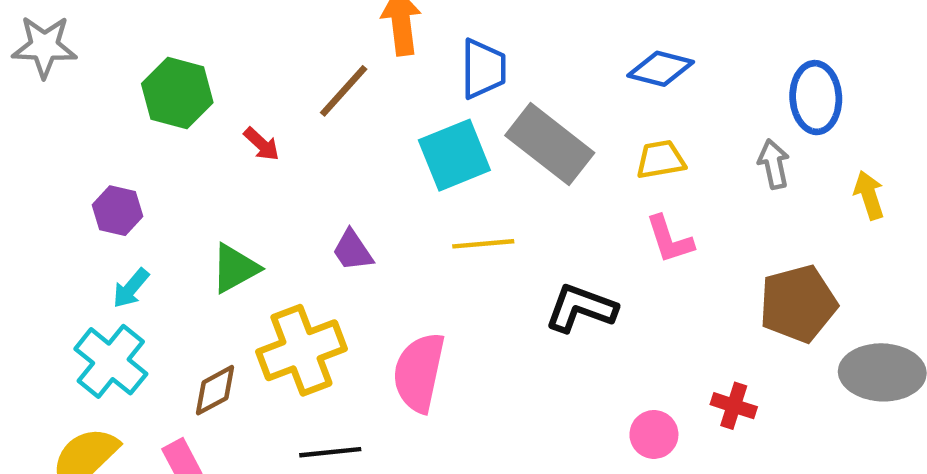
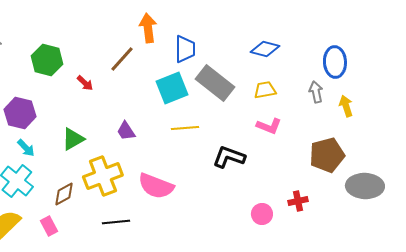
yellow arrow: (869, 195) -> (346, 106), moved
purple hexagon: (117, 211) -> (20, 113), size x1.4
pink L-shape: (669, 239) -> (269, 126), turned -50
cyan arrow: (131, 288) -> (26, 148), turned -84
pink semicircle: (419, 372) -> (156, 186), turned -81
red cross: (734, 406) -> (298, 201), turned -30

